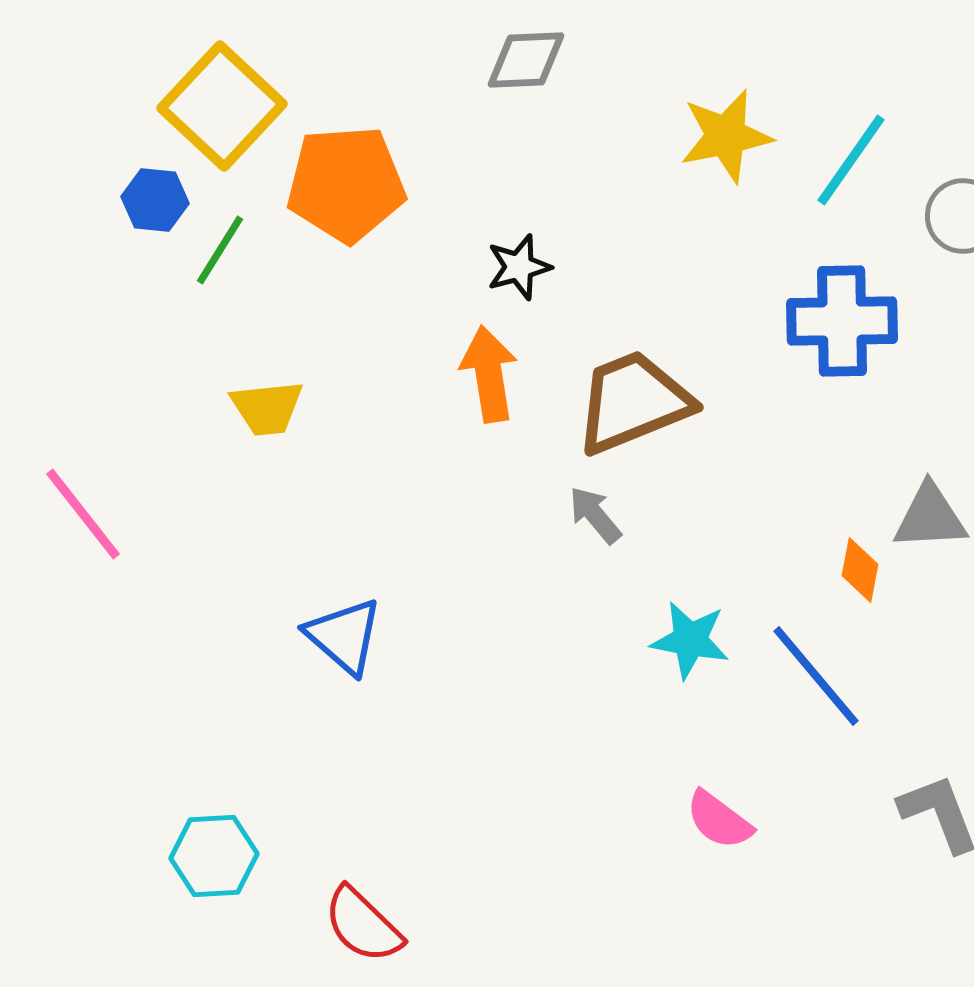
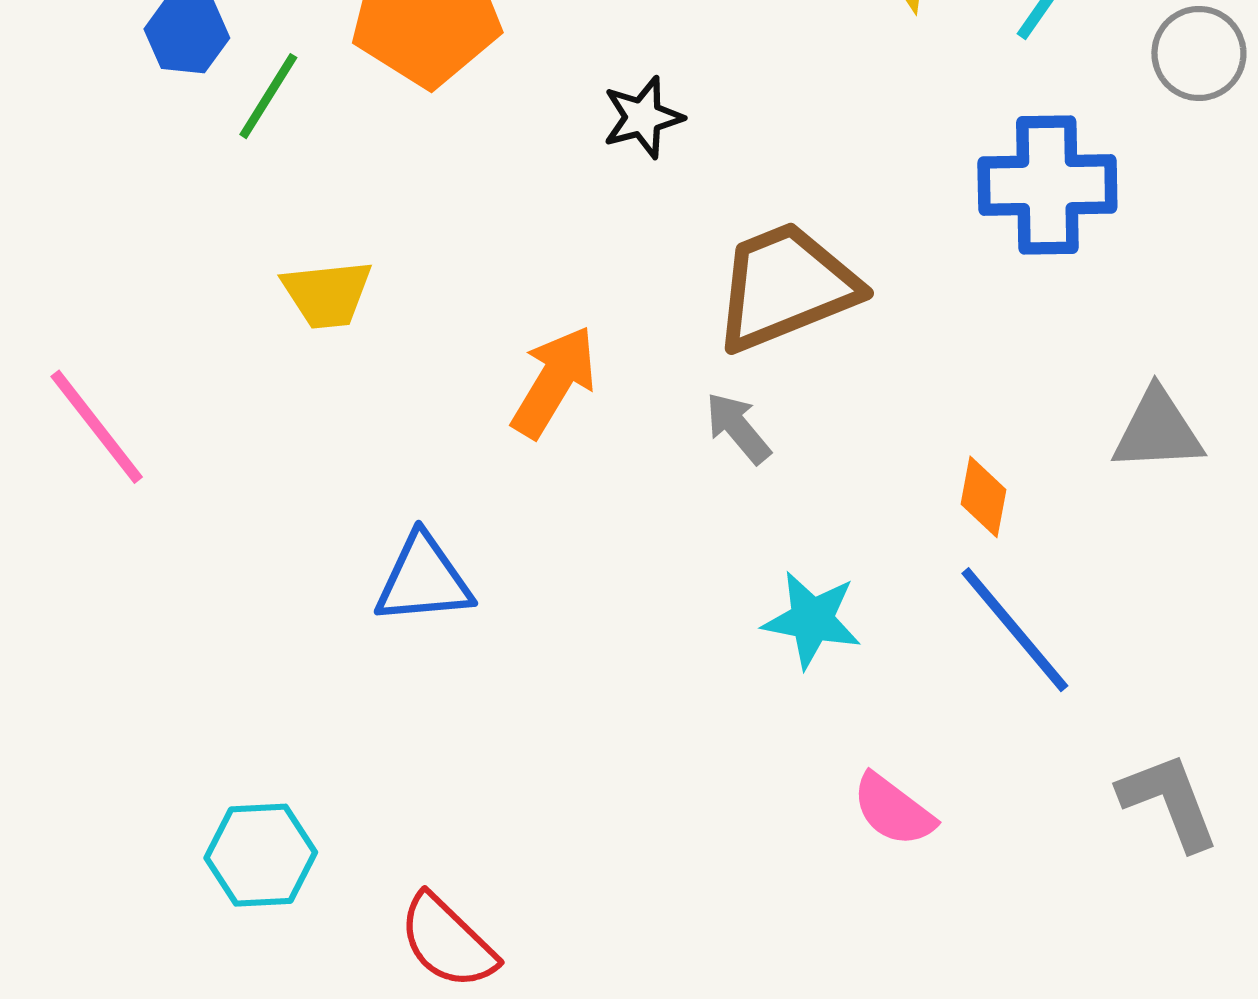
orange arrow: (489, 374) -> (554, 382), moved, turned 40
orange diamond: (860, 570) -> (984, 497), moved
blue triangle: (344, 636) -> (424, 580), turned -46
cyan star: (690, 640) -> (812, 620), moved

